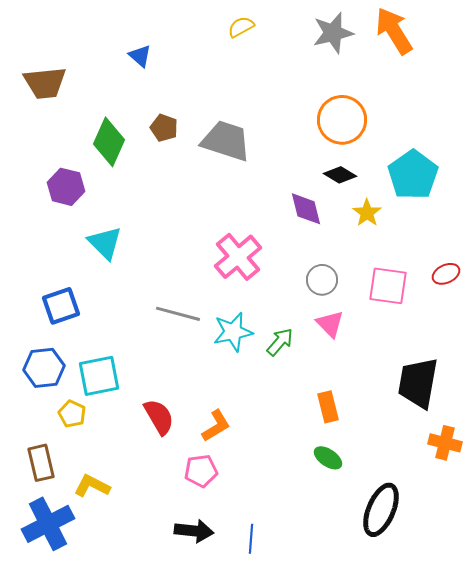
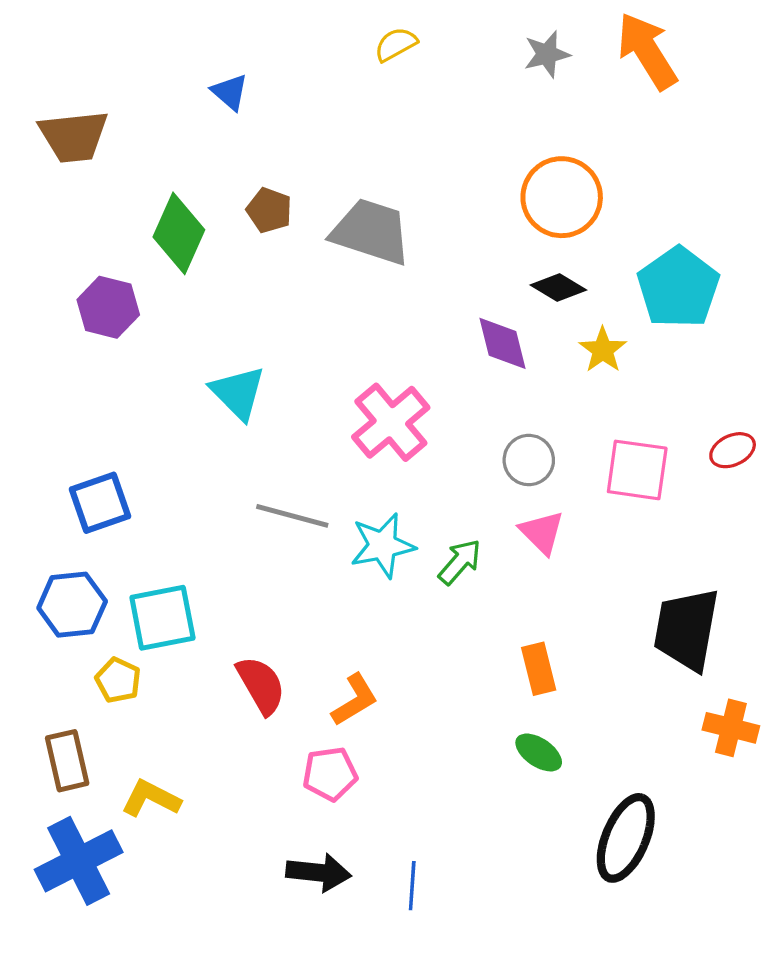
gray star: (333, 33) -> (547, 54), size x0.7
cyan triangle: (105, 243) -> (238, 393), moved

